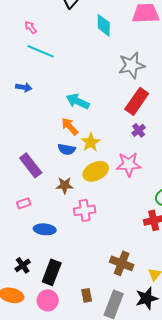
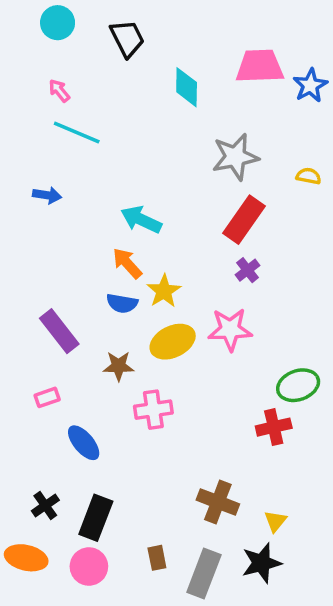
blue ellipse: (45, 229) -> (84, 443), turned 45

